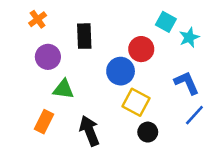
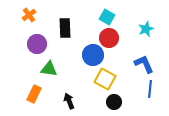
cyan square: (166, 22) -> (107, 17), moved
blue line: (194, 115) -> (150, 89), turned -36
black arrow: (89, 131) -> (69, 101), size x0.7

